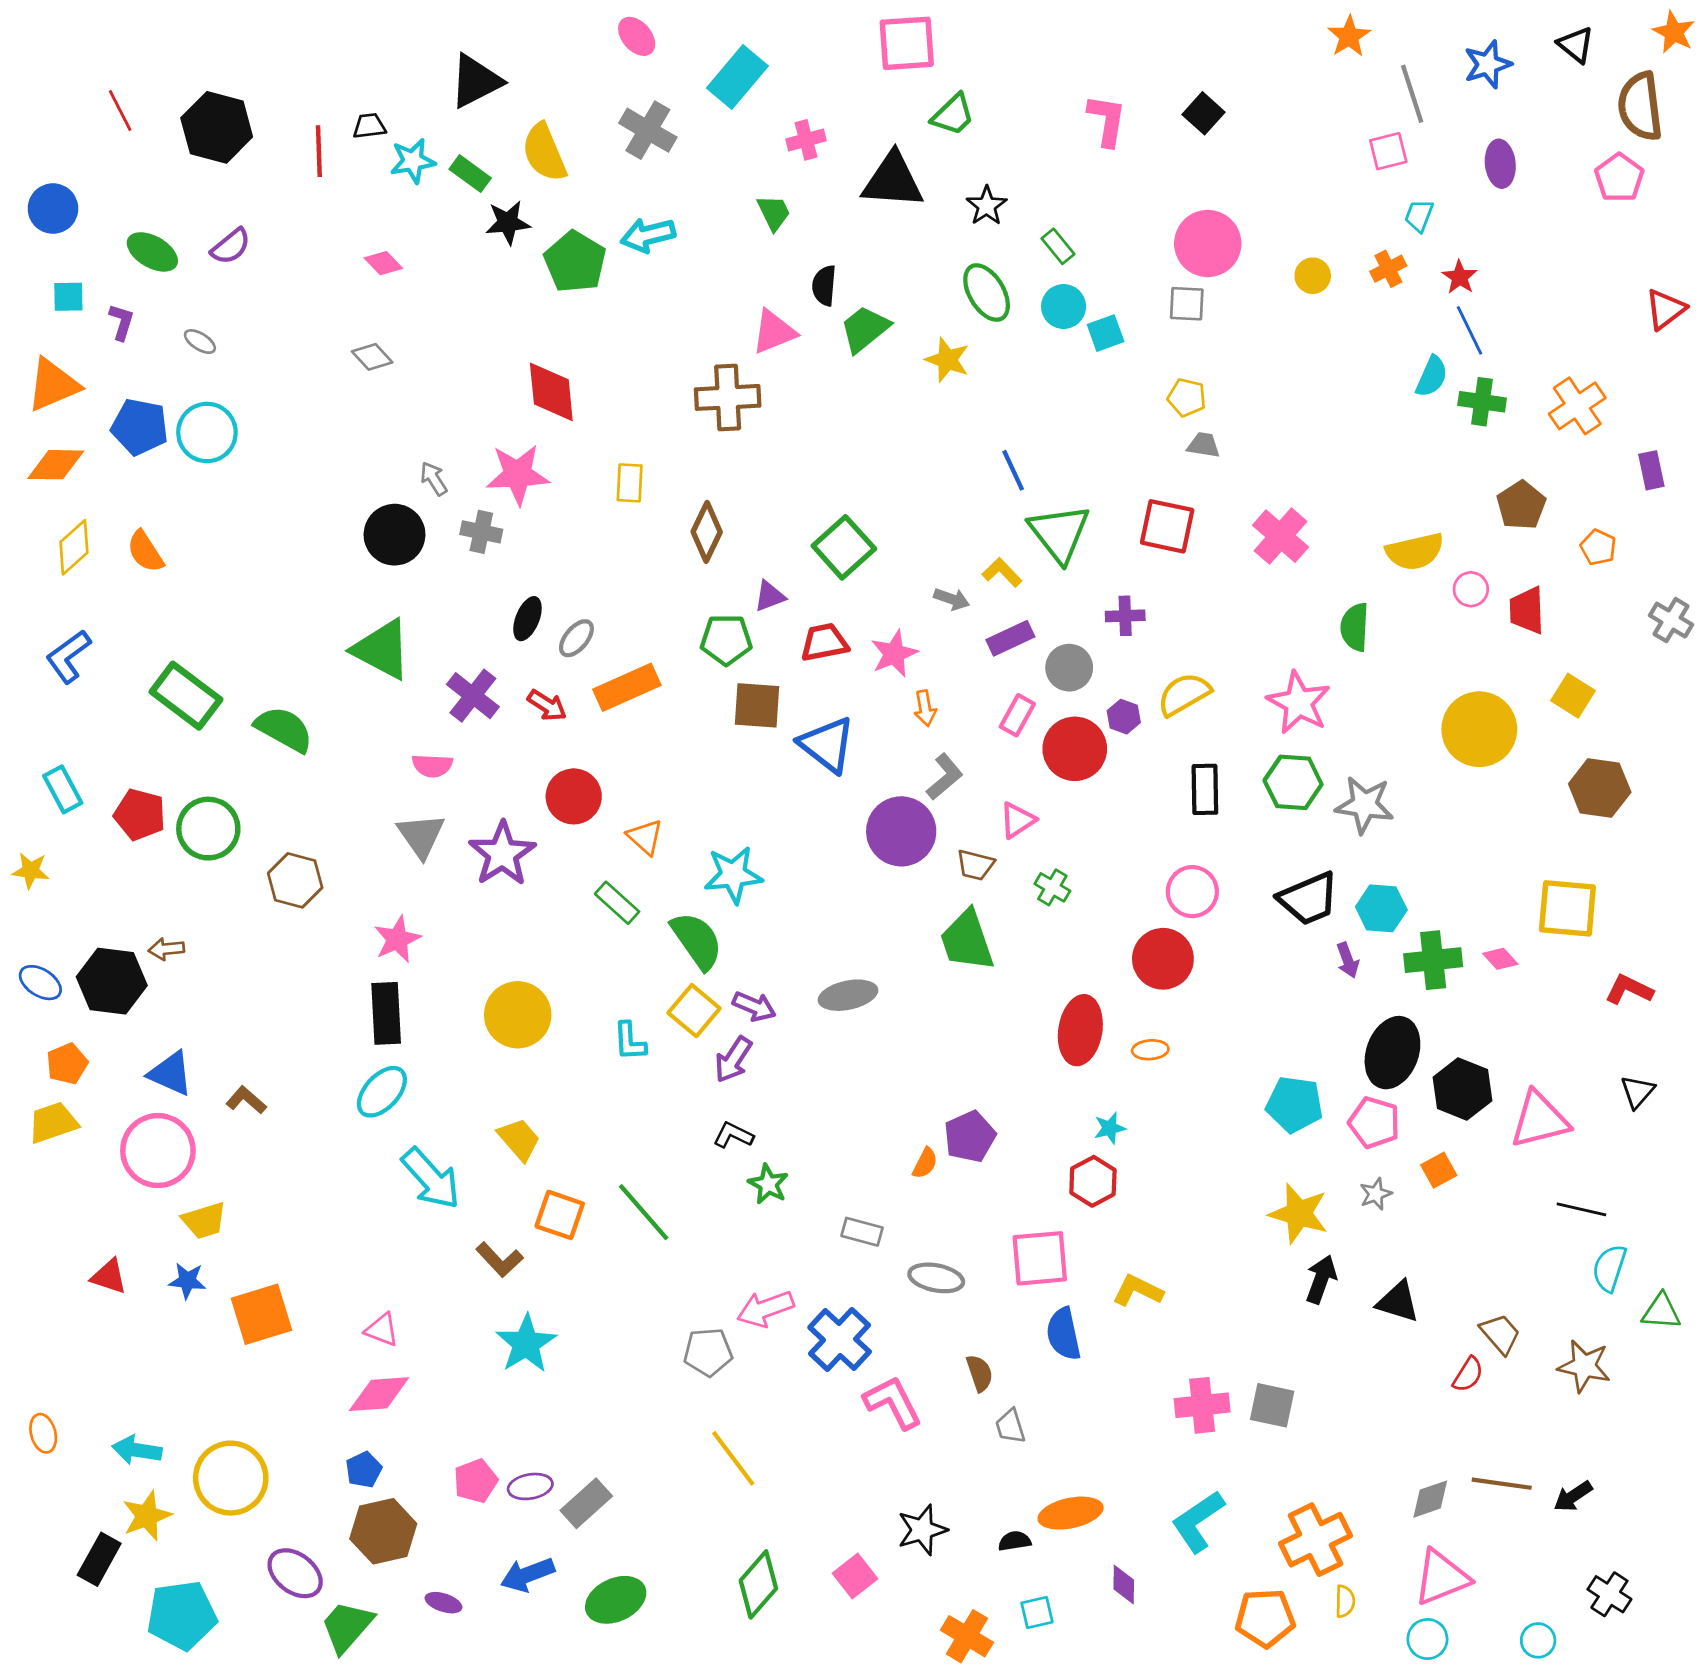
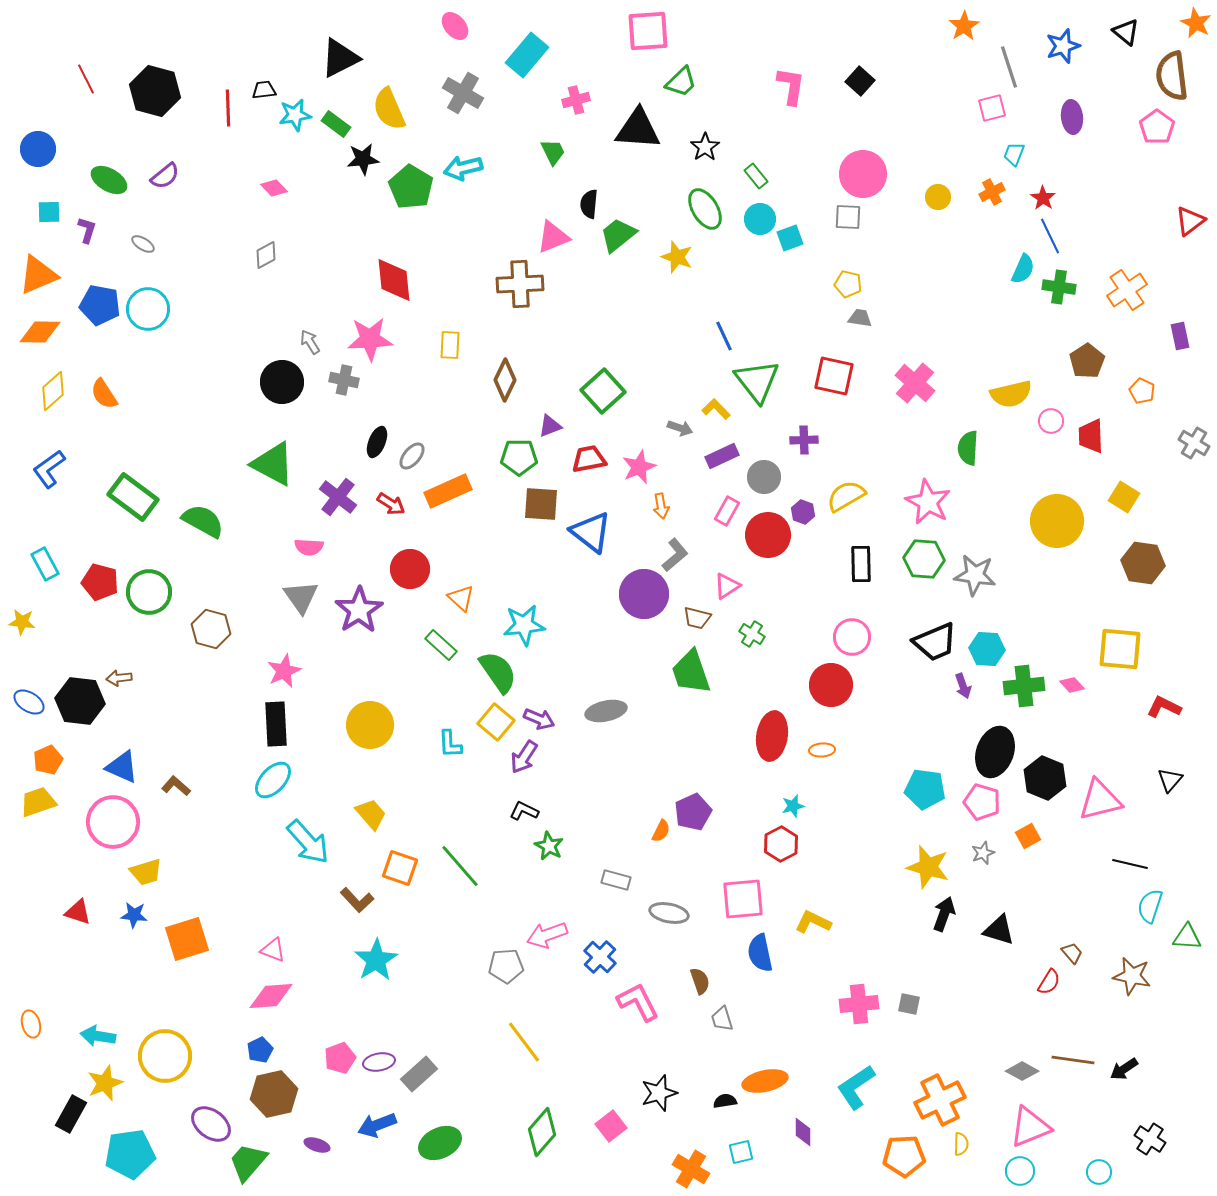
gray diamond: (372, 357) -> (266, 255), turned -76
brown trapezoid: (1500, 1334) -> (1072, 953), size x0.7
blue cross: (840, 1339) -> (600, 957), size x0.7
gray square: (1272, 1405) -> (909, 1004), size x0.7
gray diamond: (1430, 1499) -> (1022, 1071), turned 48

